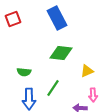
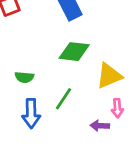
yellow triangle: (87, 71) -> (109, 76), size x1.5

